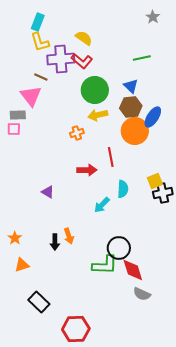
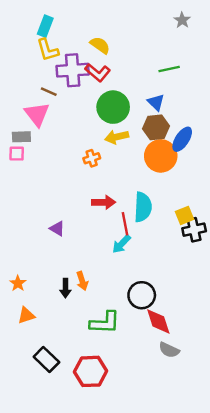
red line: (111, 157) -> (125, 224), moved
cyan semicircle: (123, 189) -> (143, 207), moved, size x1.4
green L-shape: (105, 265) -> (105, 323), moved
red hexagon: (76, 329) -> (90, 371), moved

